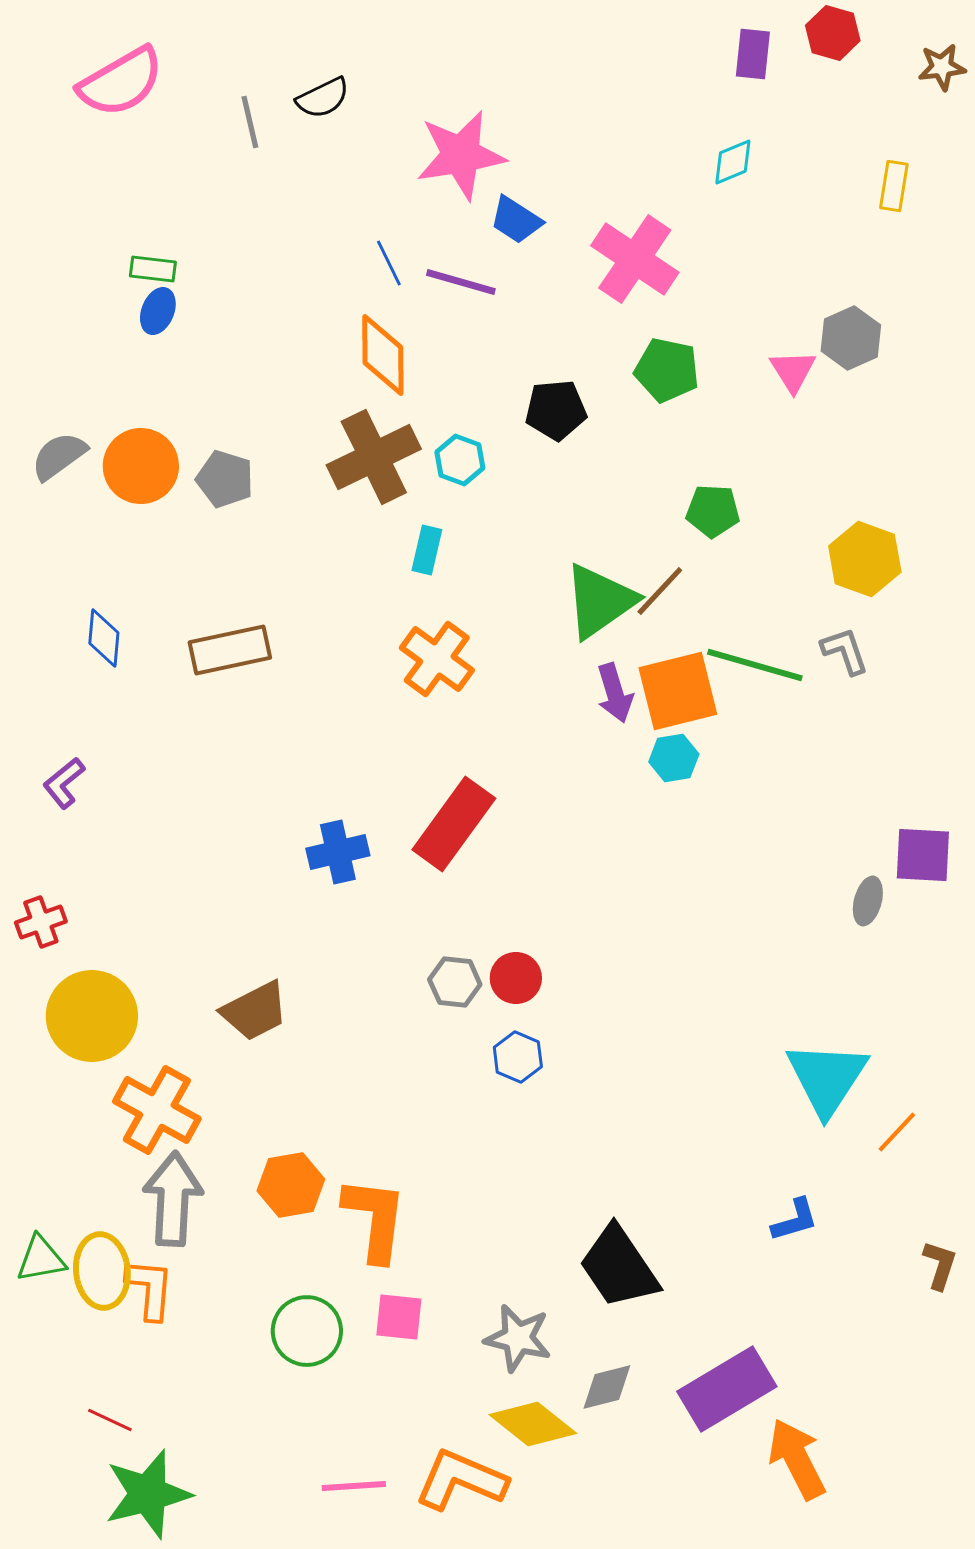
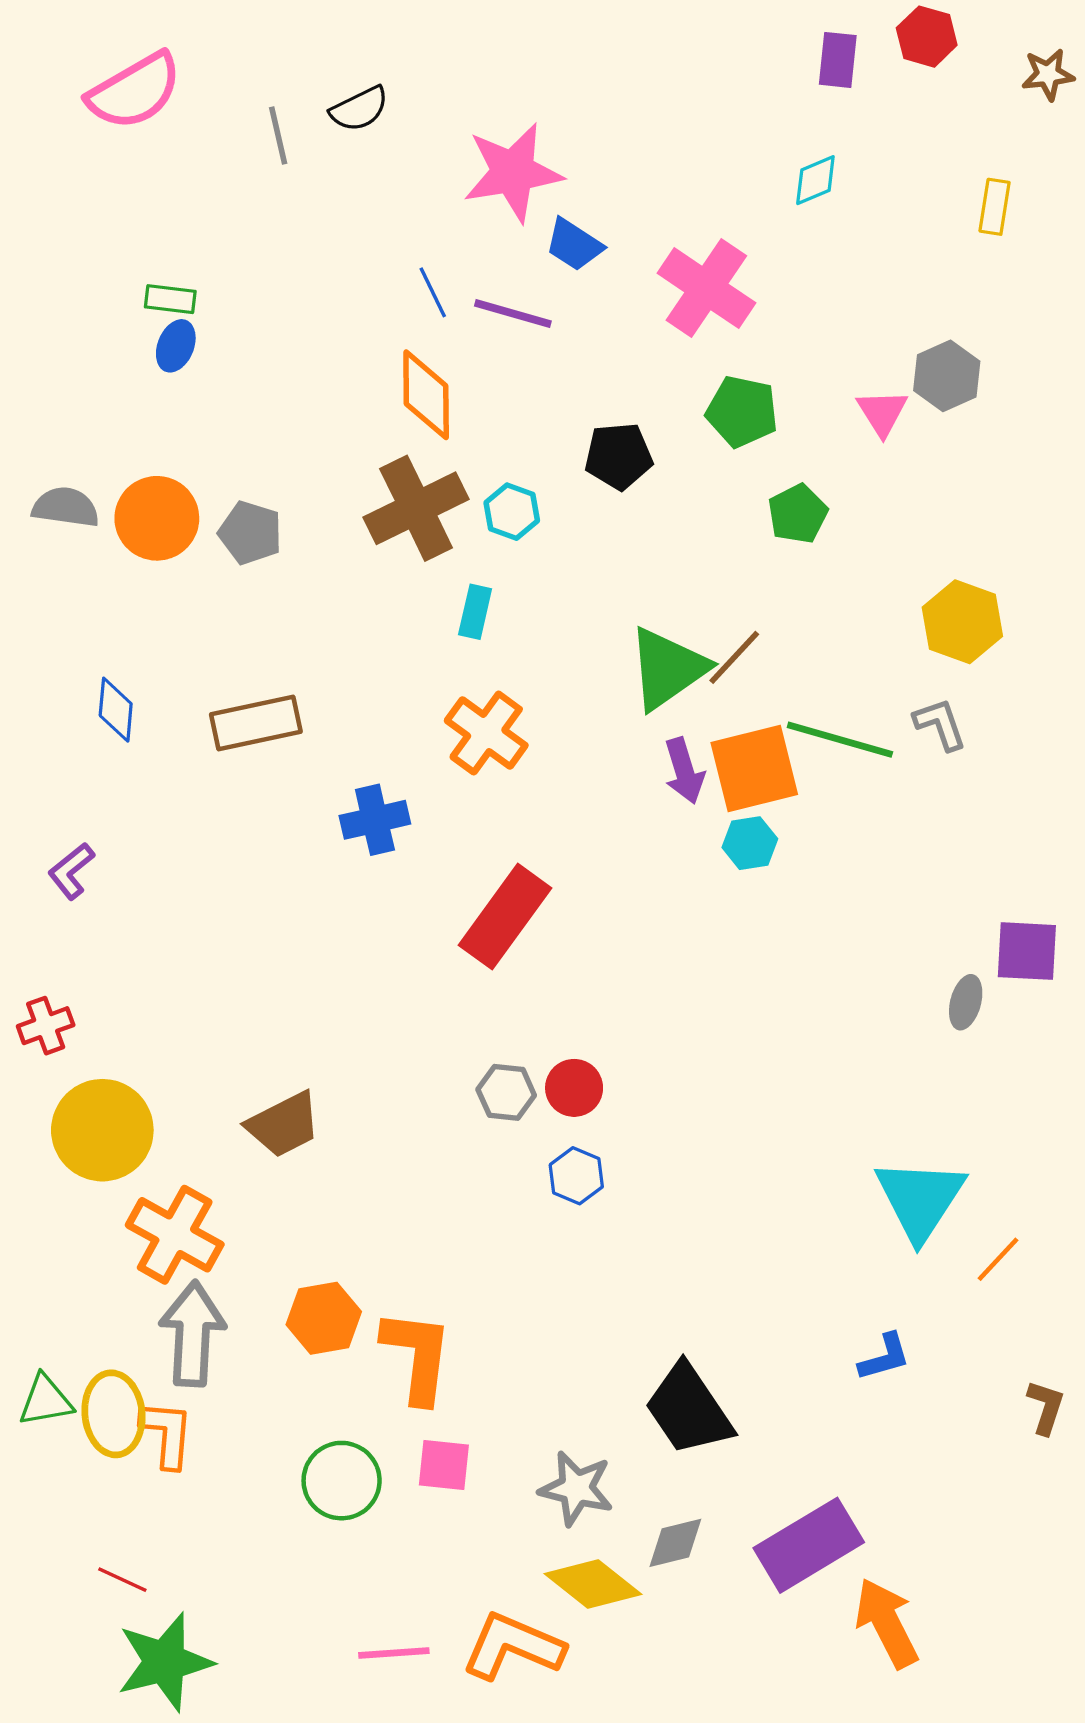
gray semicircle: (59, 456) -> (66, 507), turned 44
green pentagon: (713, 511) -> (798, 514), moved, turned -30
blue cross: (338, 852) -> (375, 820), moved

